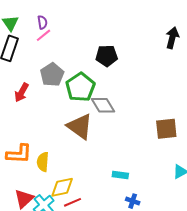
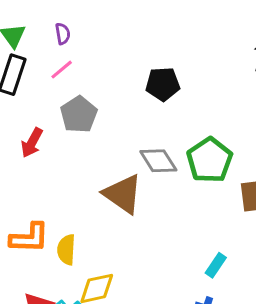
pink line: (44, 35) -> (62, 70), moved
green pentagon: (80, 87) -> (210, 160), moved
cyan rectangle: (120, 175) -> (216, 265), moved, turned -63

